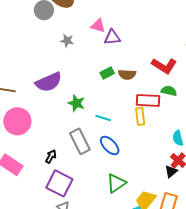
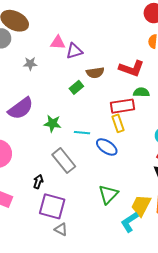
brown semicircle: (127, 74) -> (95, 73), moved
blue ellipse: (110, 145) -> (107, 147), moved

